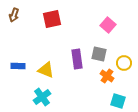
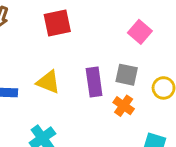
yellow triangle: (46, 70) -> (48, 82), moved
orange cross: (107, 76) -> (124, 106), moved

